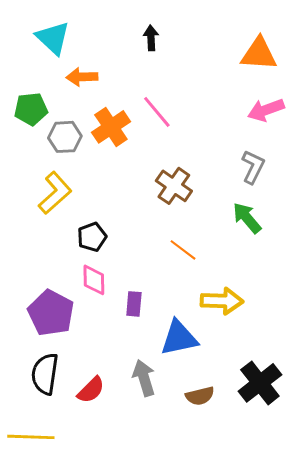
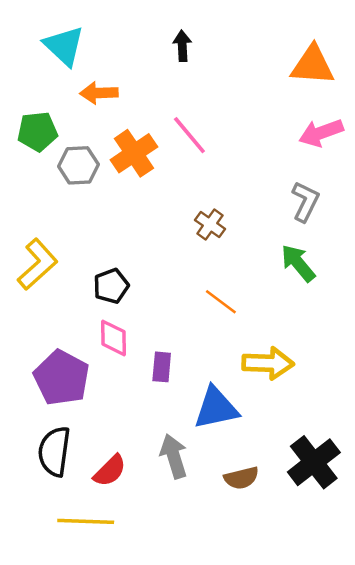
brown cross: (174, 186) -> (210, 224), size x0.7
yellow L-shape: (55, 193) -> (37, 264), moved
yellow line: (31, 437) -> (86, 521), moved

